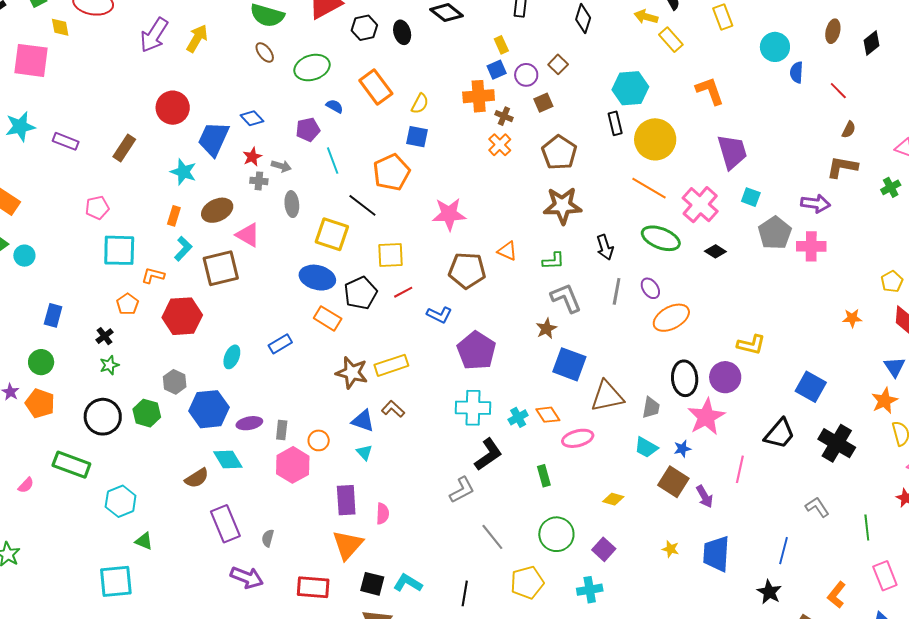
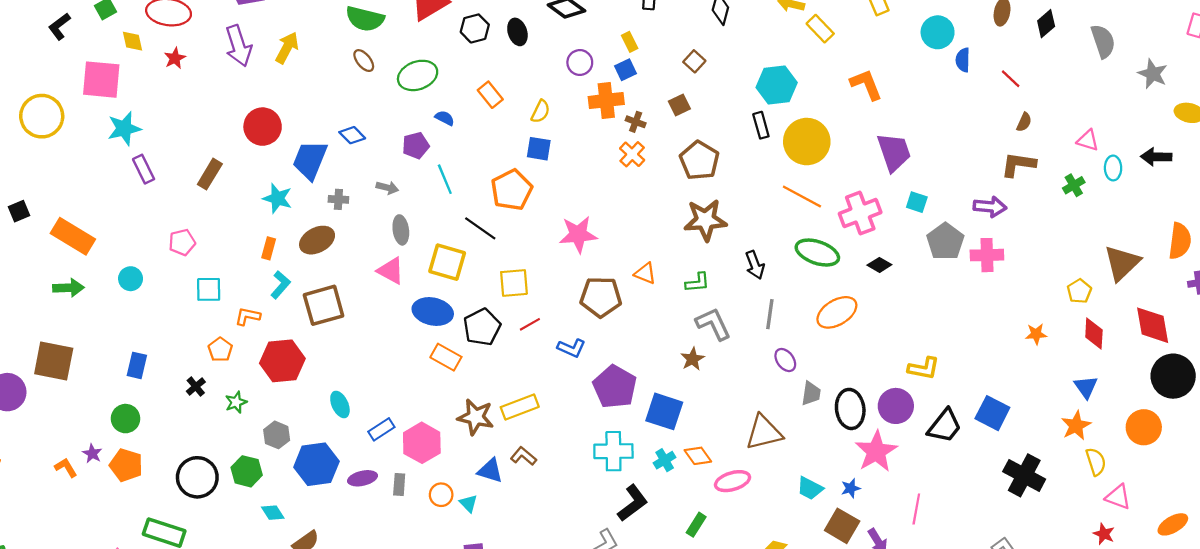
purple arrow: (154, 35) -> (238, 46), turned -48
purple circle: (526, 75) -> (580, 63), moved
orange rectangle: (376, 87) -> (490, 95), size x0.7
cyan star: (20, 127) -> (124, 129), moved
purple rectangle: (66, 141) -> (144, 169), turned 45
red star: (252, 157) -> (175, 58), moved
gray cross: (259, 181) -> (338, 199), moved
pink cross: (700, 205) -> (860, 213), turned 30
pink triangle: (248, 235) -> (391, 271), moved
cyan square: (119, 250) -> (209, 289), size x0.7
cyan circle: (24, 256) -> (131, 279), moved
purple ellipse: (650, 288) -> (785, 360), moved
orange ellipse: (671, 318) -> (837, 312), moved
blue rectangle: (280, 344) -> (381, 429), moved
cyan ellipse: (232, 357) -> (340, 404), turned -45
blue square: (569, 364) -> (664, 411), moved
green star: (109, 365) -> (236, 402), moved
gray trapezoid: (651, 408) -> (811, 393), moved
black trapezoid: (780, 434) -> (945, 426), moved
cyan triangle: (364, 452) -> (468, 503), moved
cyan diamond: (228, 459) -> (273, 513), moved, size x0.7
pink hexagon: (293, 465) -> (422, 443), moved
green rectangle: (544, 476) -> (696, 525), turned 50

